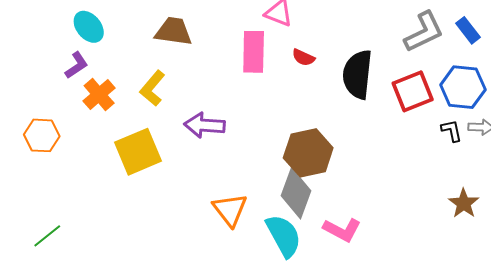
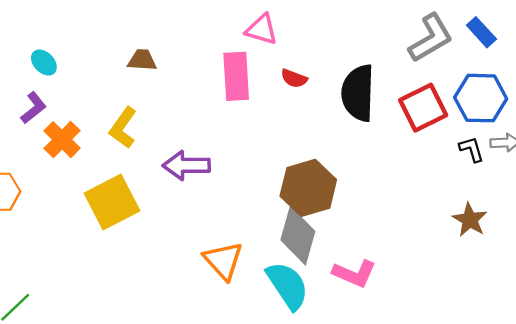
cyan ellipse: (89, 27) -> (44, 63), size x0.7
brown trapezoid: (174, 31) -> (142, 60), size x0.7
brown star: (464, 203) -> (470, 220), moved

